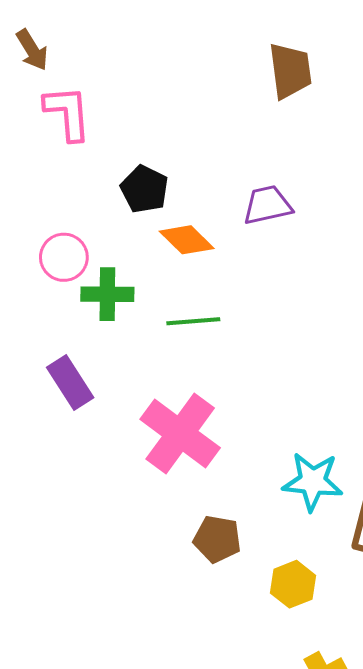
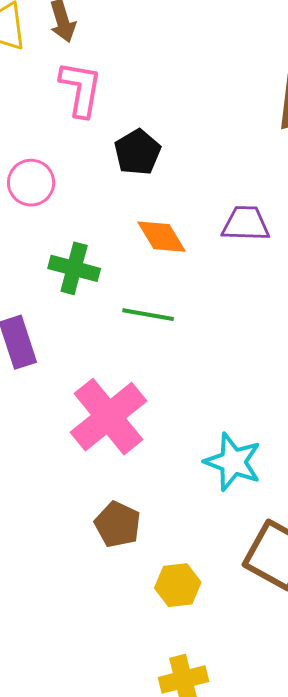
black pentagon: (144, 189) -> (137, 152), moved
pink circle: (64, 257) -> (31, 183), moved
cyan star: (313, 481) -> (233, 462), moved

